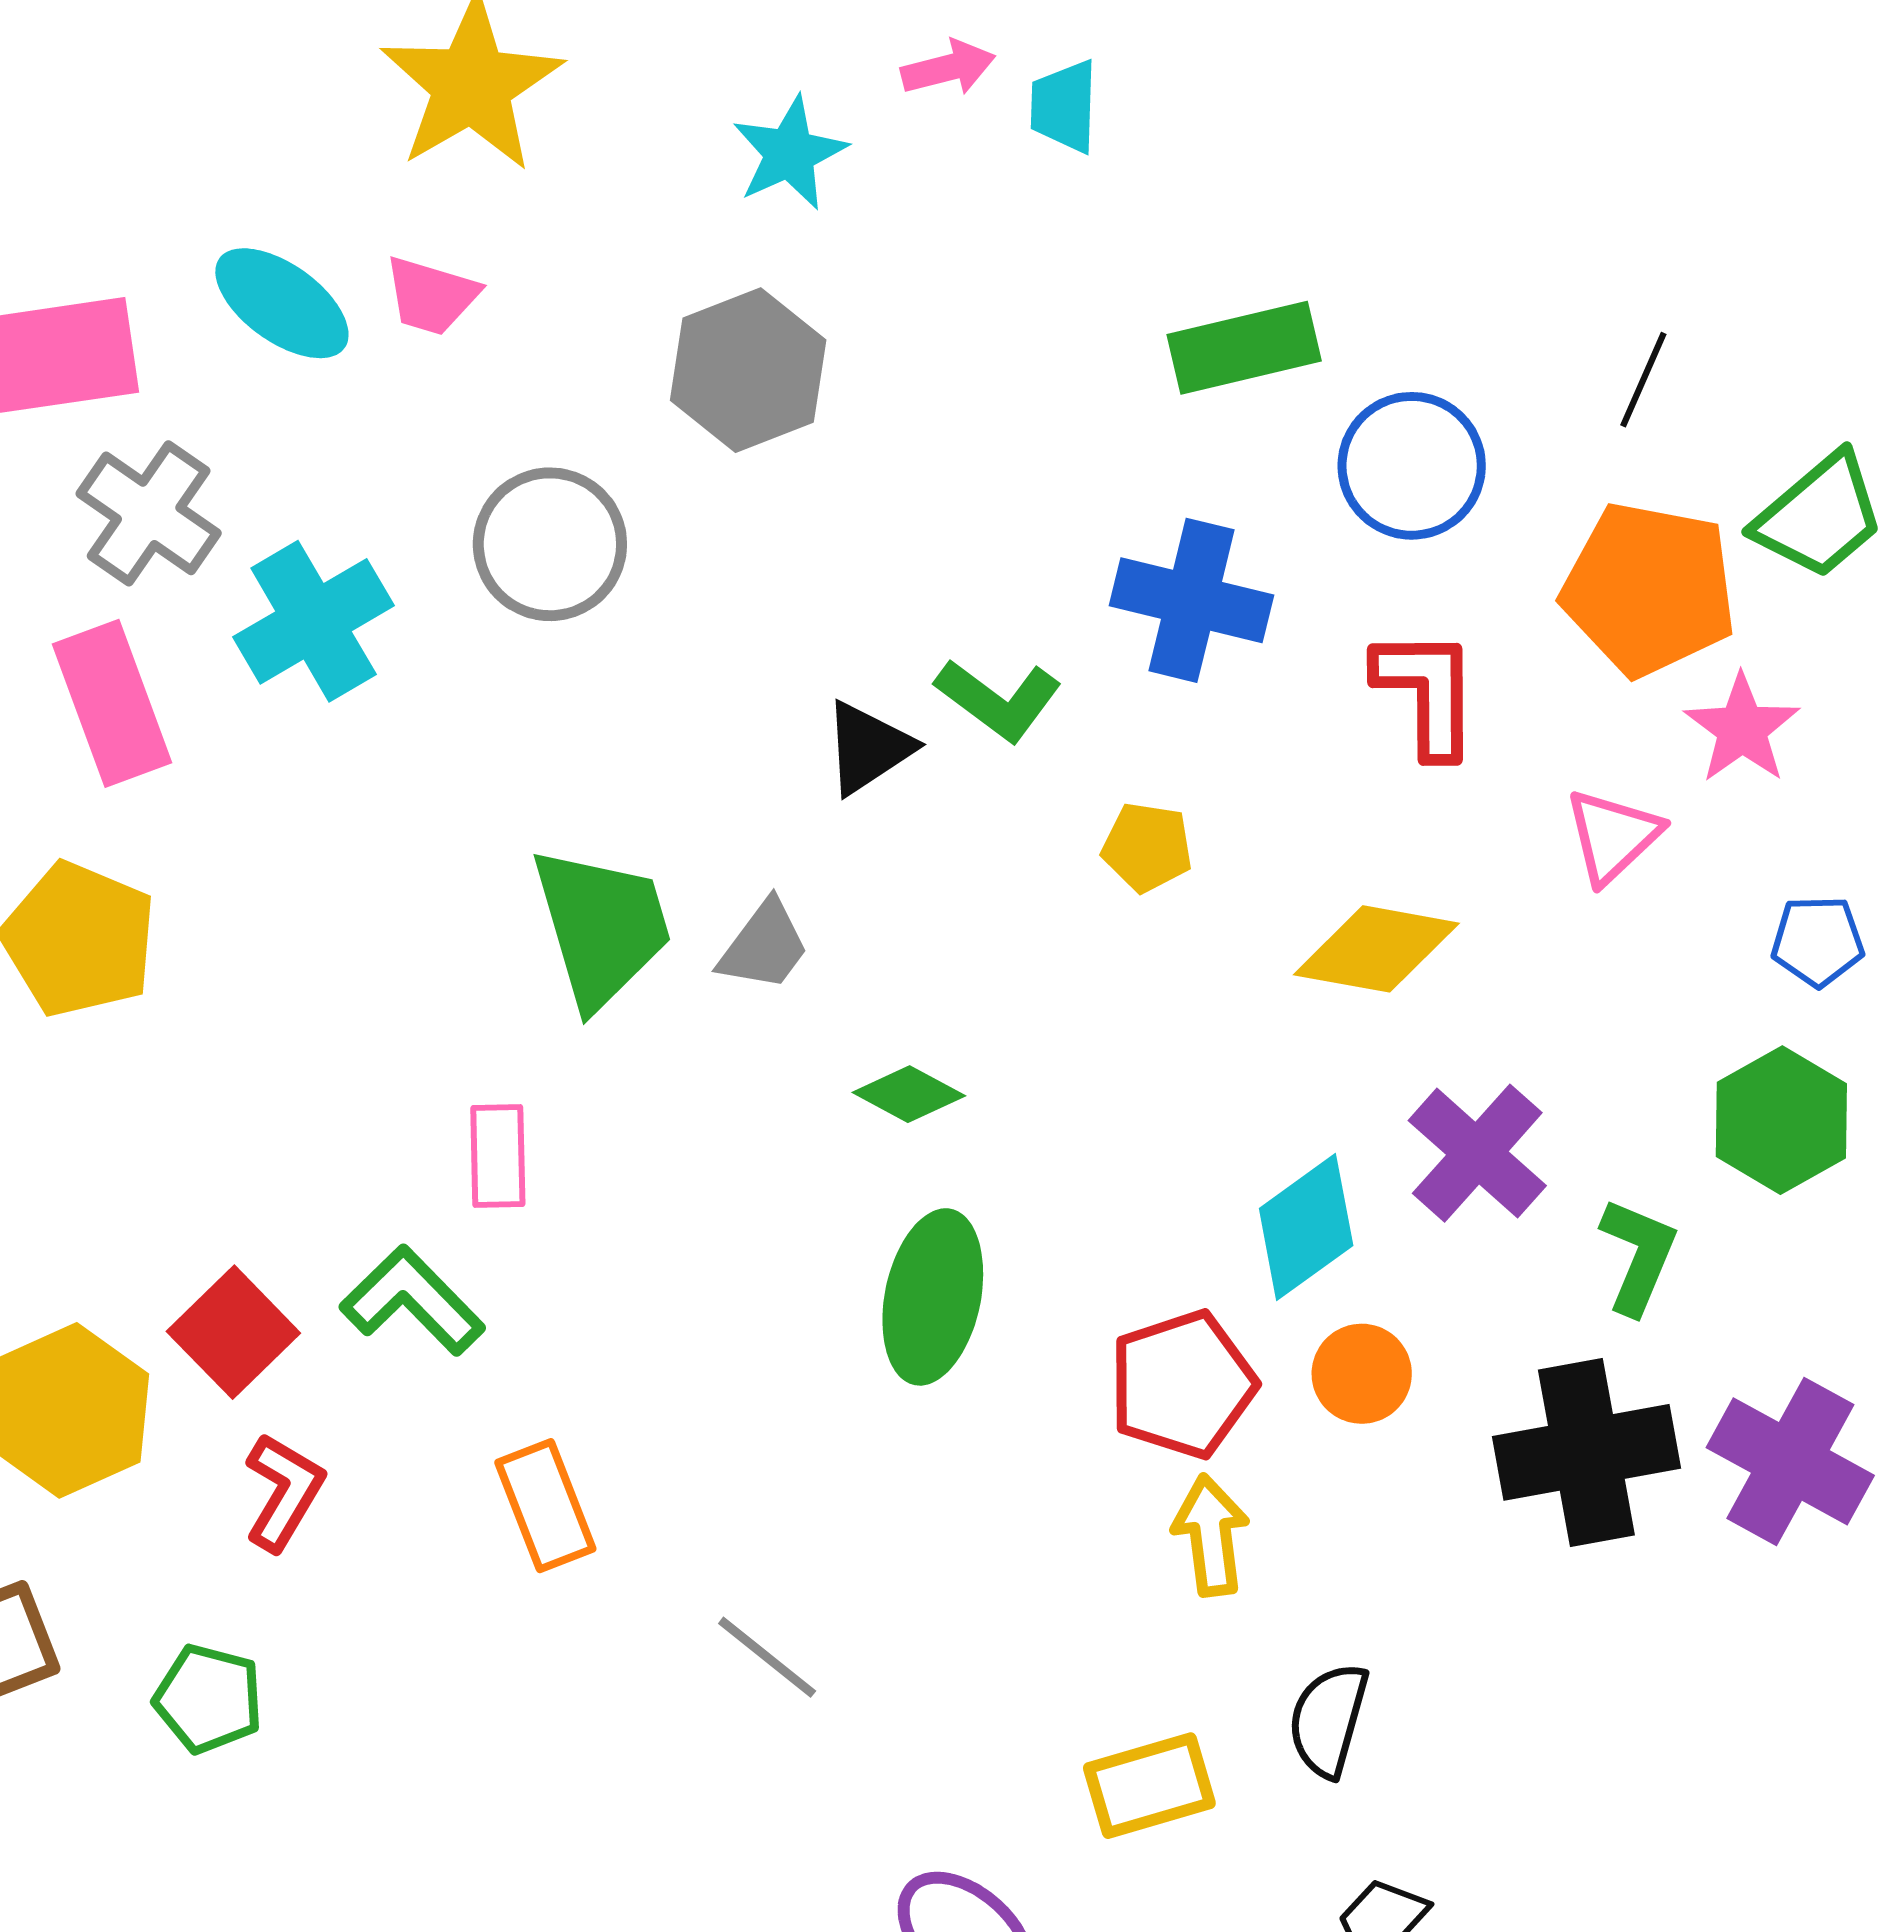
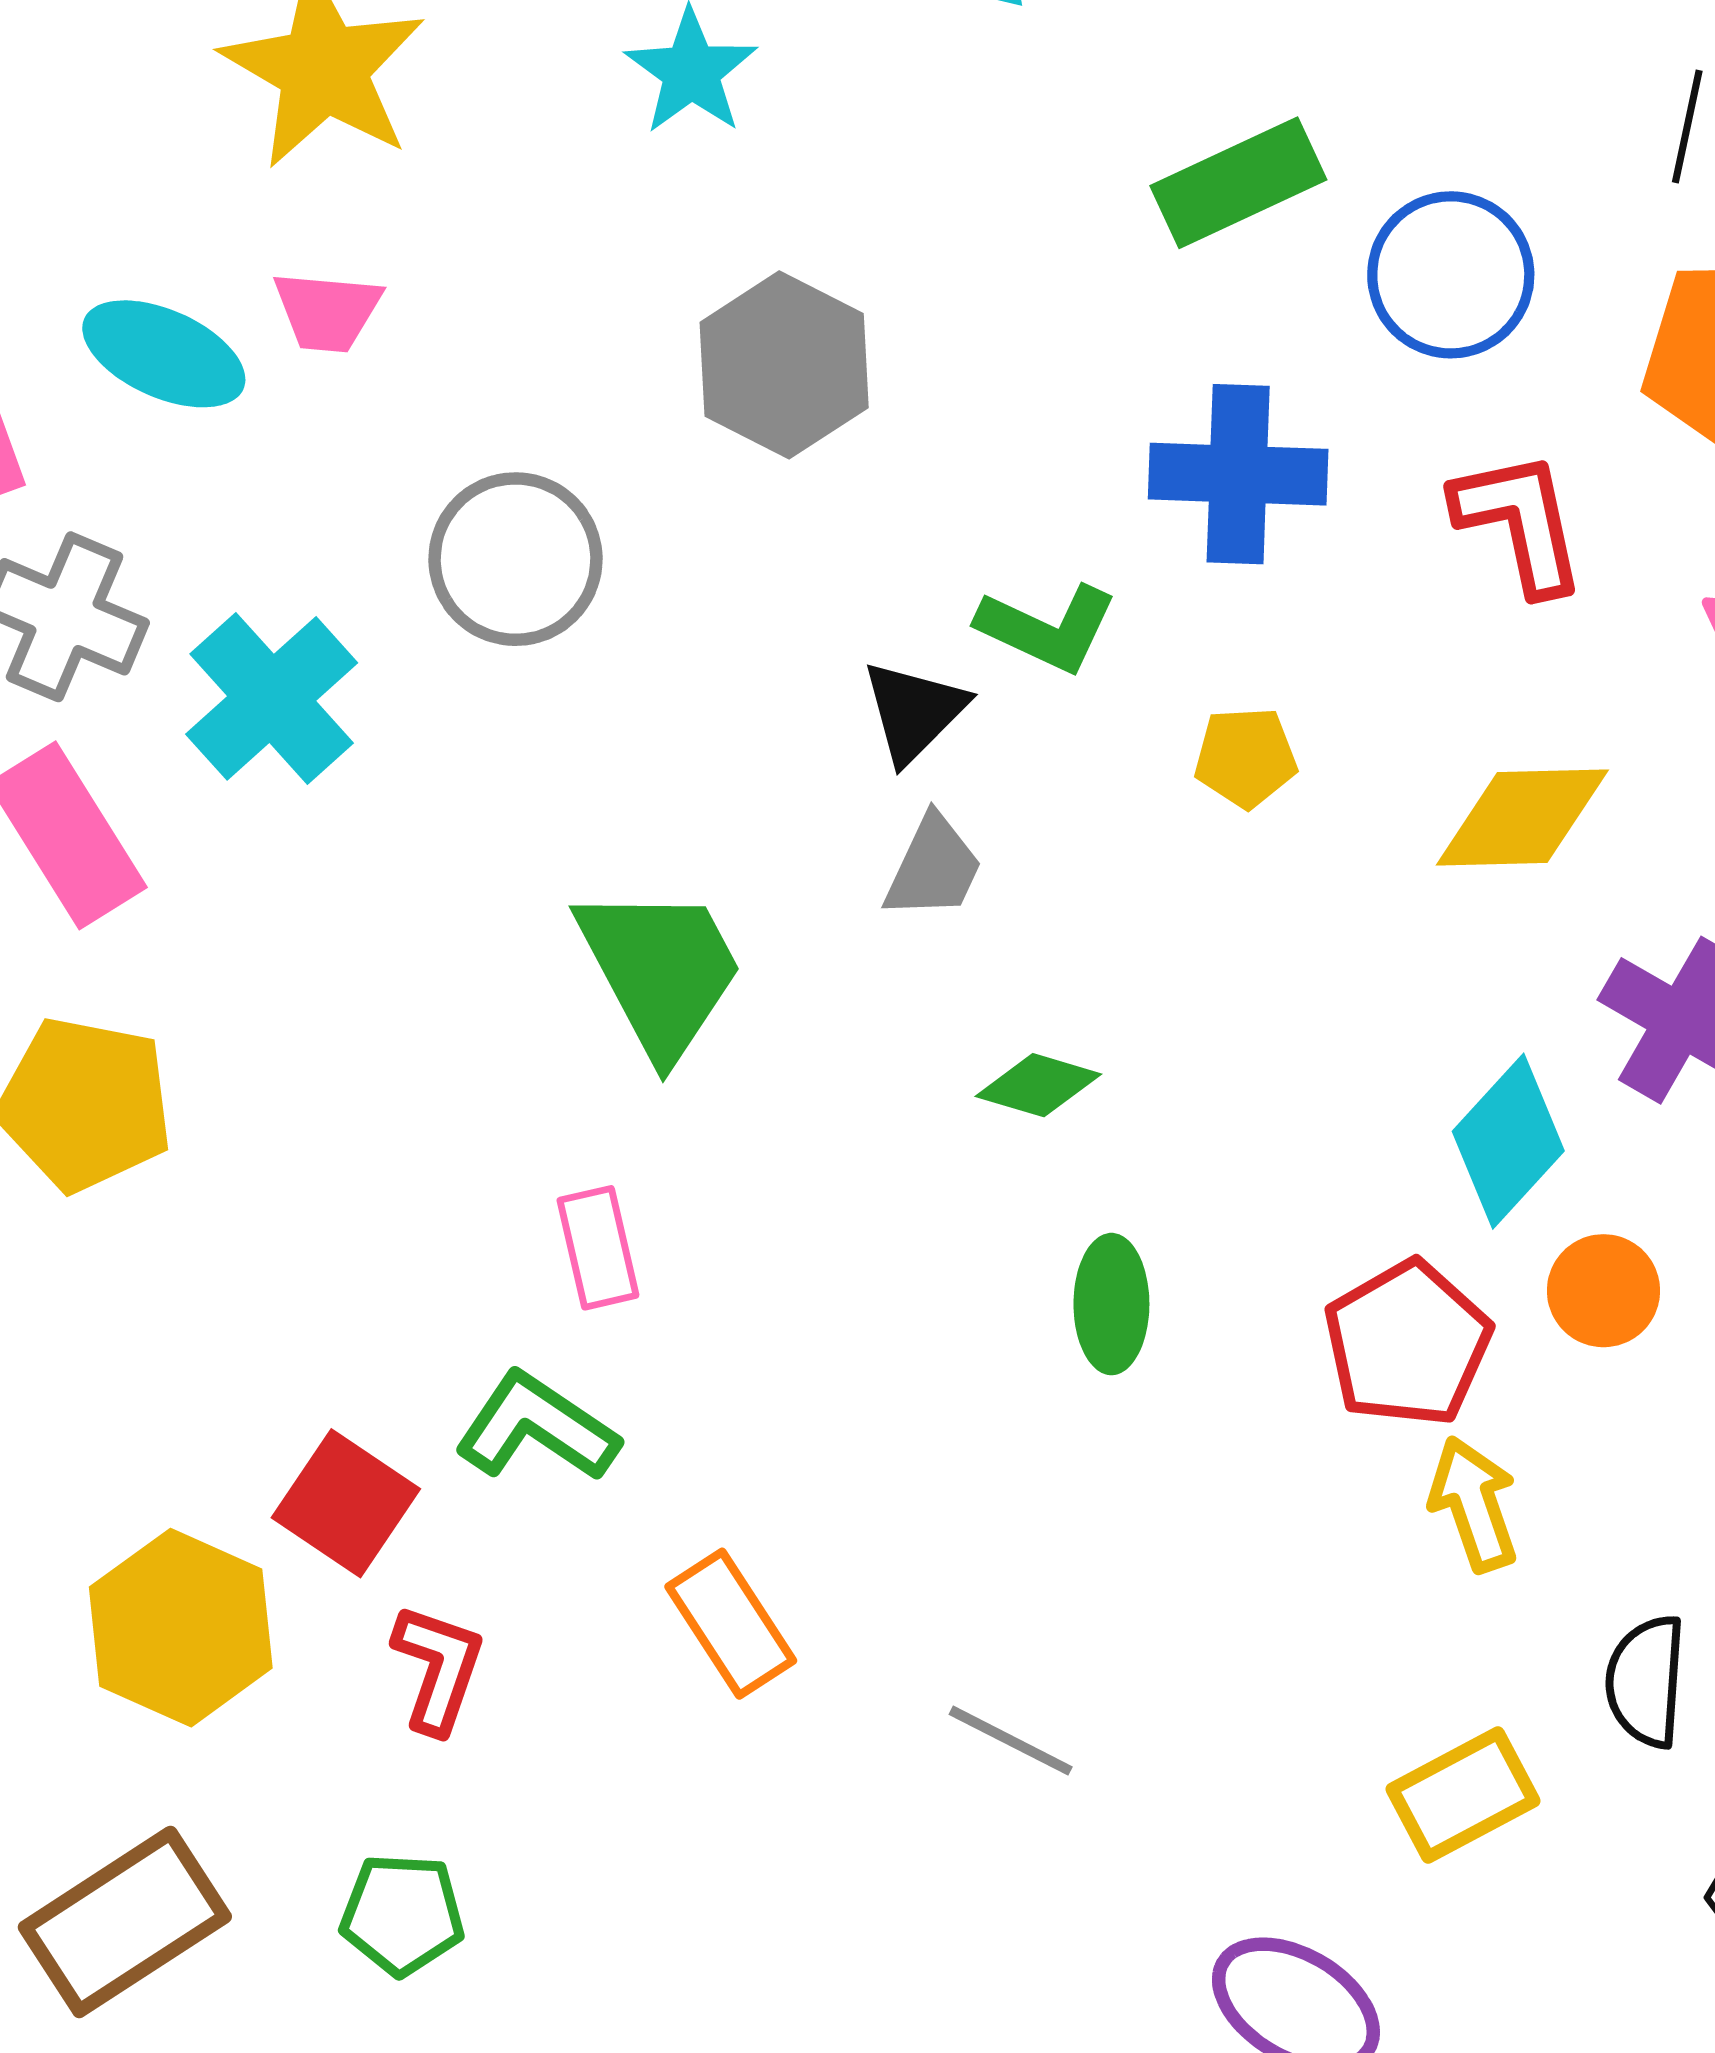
gray hexagon: (748, 370) -> (784, 365), moved
gray trapezoid: (764, 946) -> (933, 867), moved
green ellipse: (933, 1297) -> (1111, 1304), size x0.7

